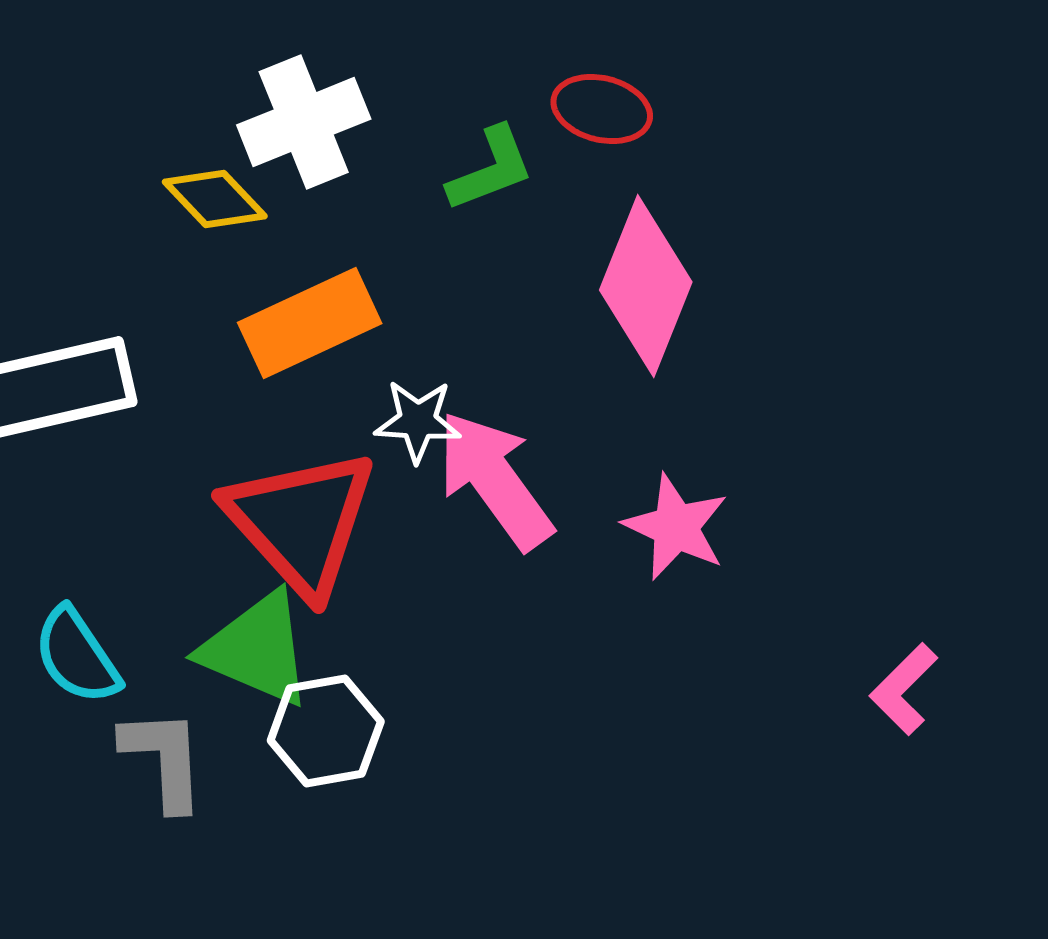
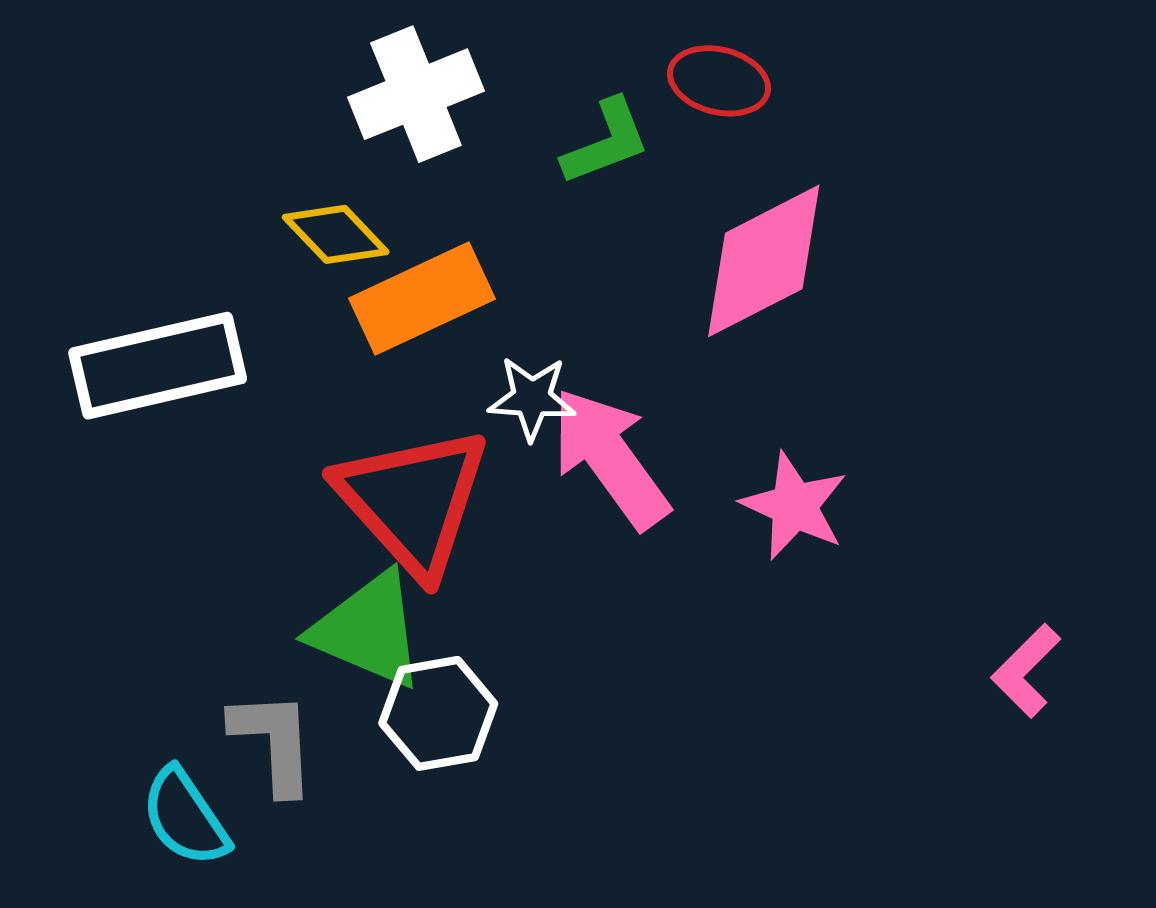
yellow diamond: (215, 199) -> (336, 234), moved
pink diamond: (646, 286) -> (764, 261), turned 41
cyan semicircle: (77, 656) -> (185, 817), moved

